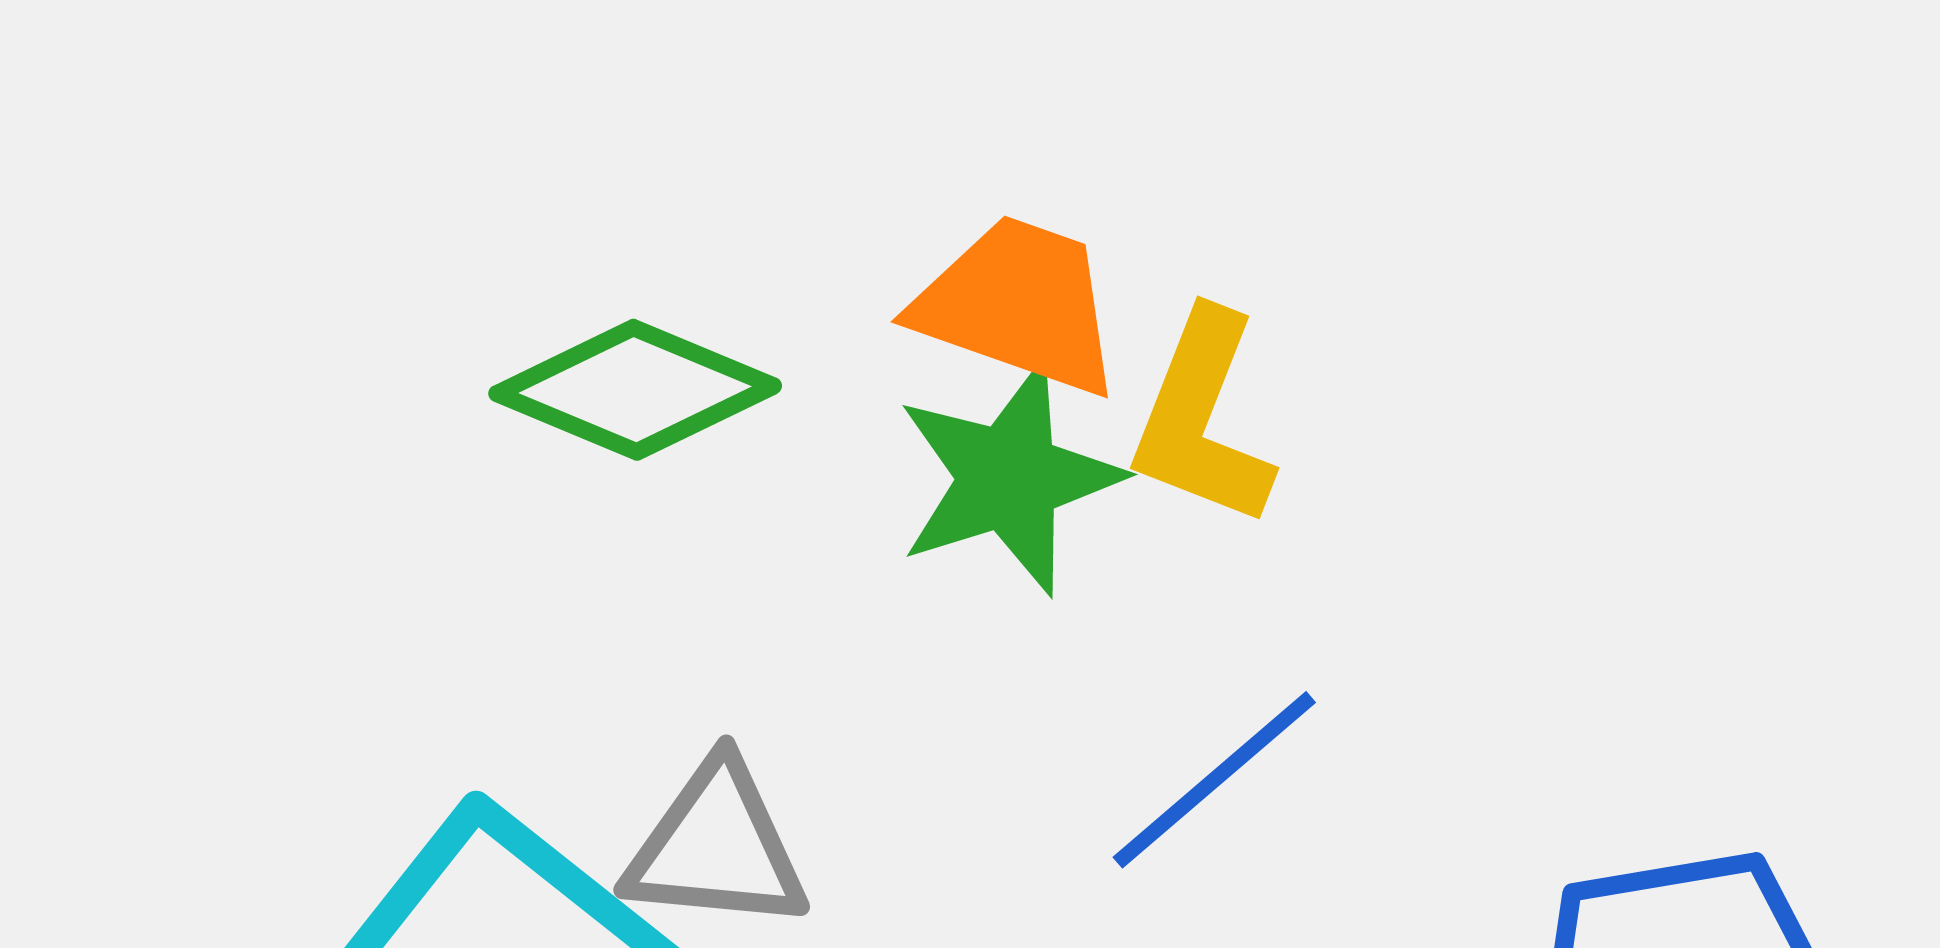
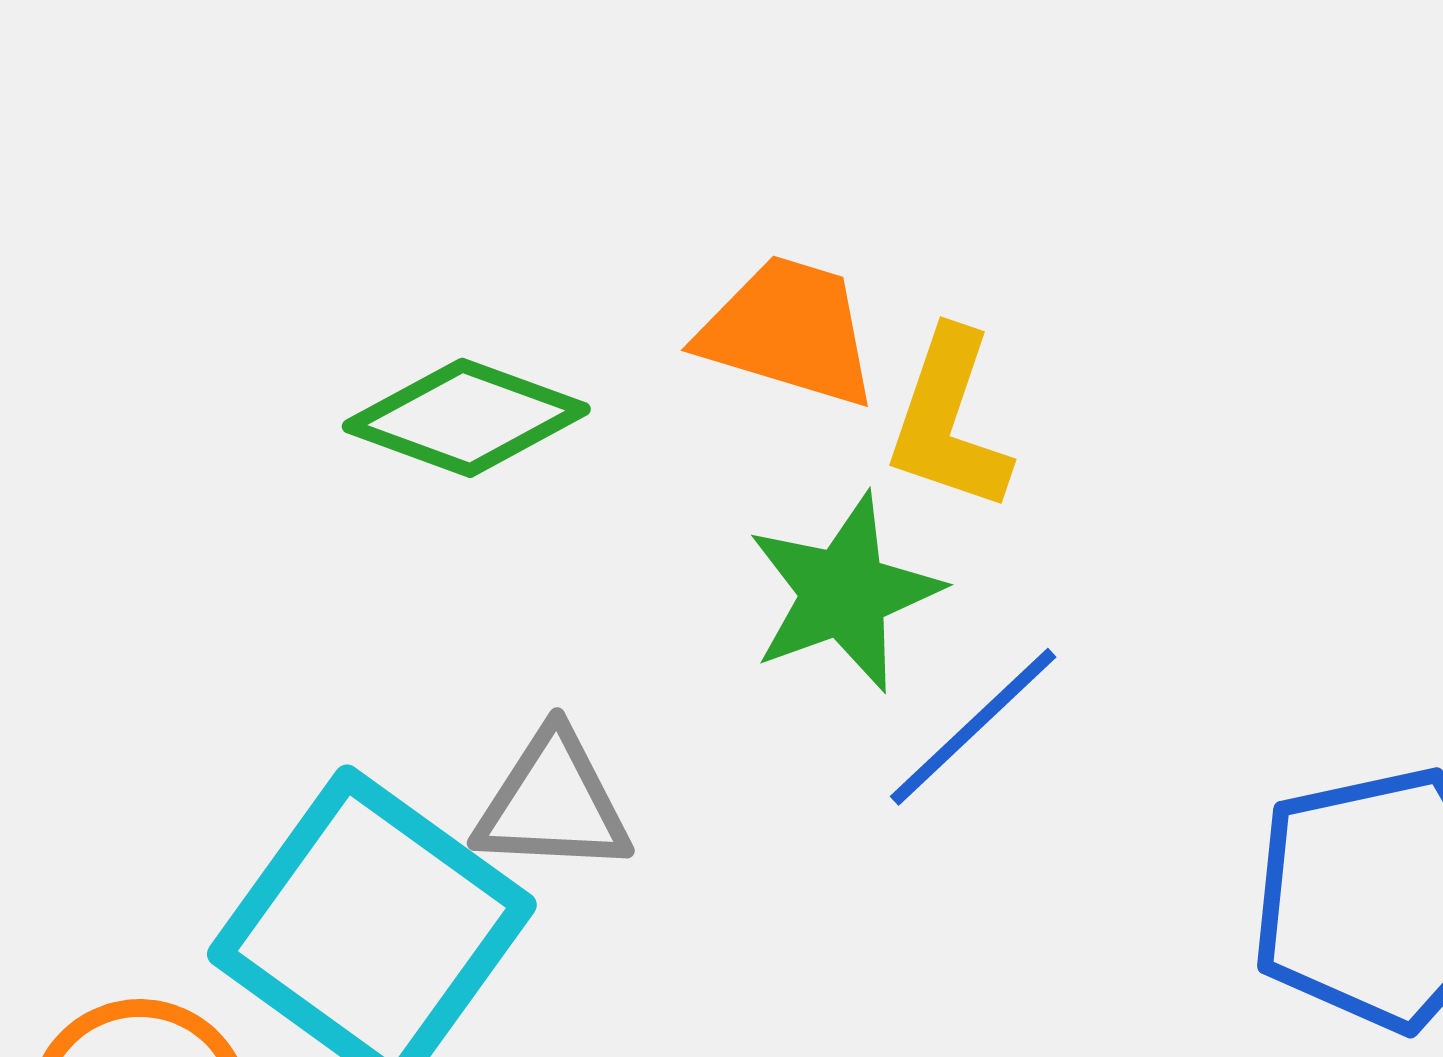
green star: (1009, 478) -> (844, 593), moved

